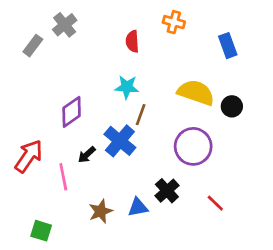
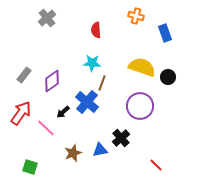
orange cross: (174, 22) -> (136, 16), moved
gray rectangle: (33, 46) -> (24, 75), moved
pink line: (63, 177) -> (46, 128), turned -36
red line: (215, 203) -> (156, 165), moved

